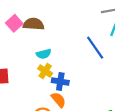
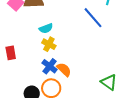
blue cross: (60, 81) -> (50, 66), moved, turned 35

